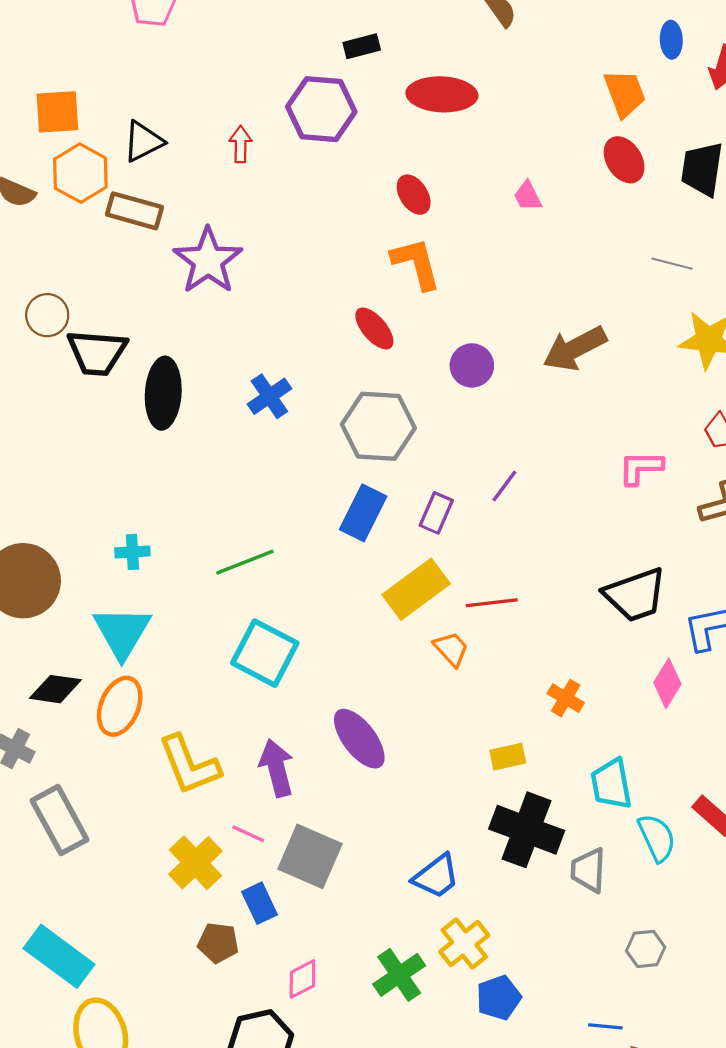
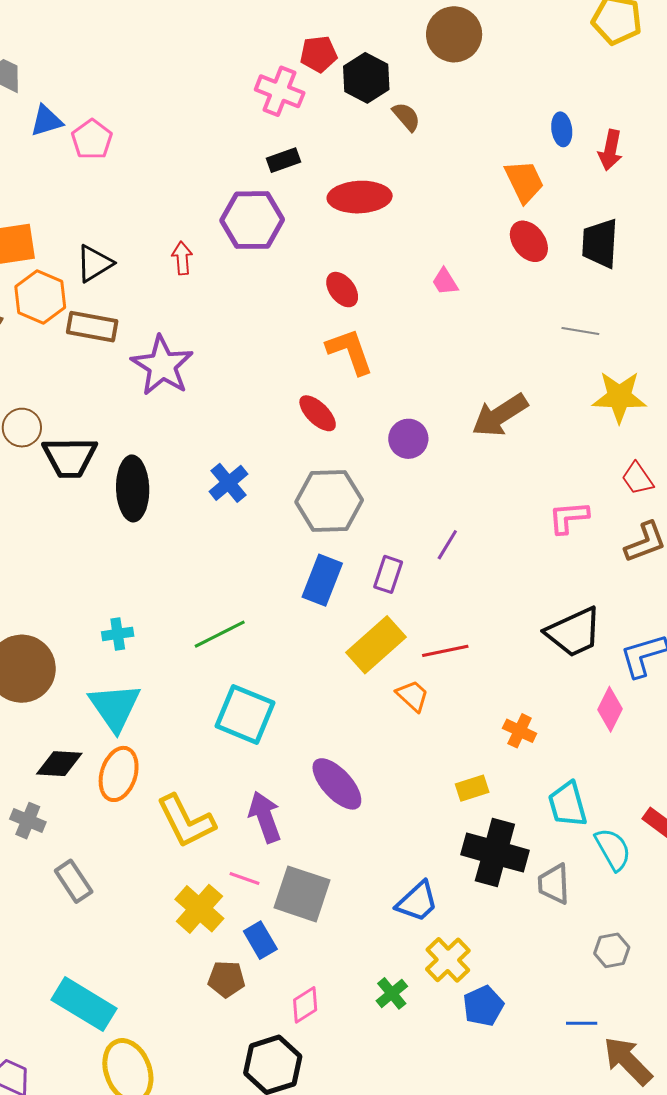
gray rectangle: (60, 820) -> (74, 881), size x0.7
green cross: (399, 975) -> (392, 993), size x0.7

